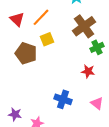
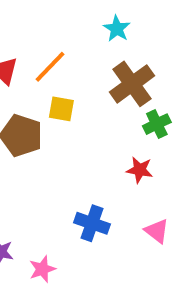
yellow square: (47, 39) -> (61, 109), turned 32

